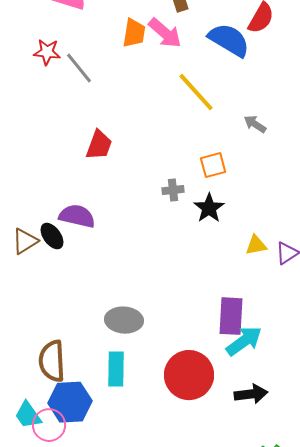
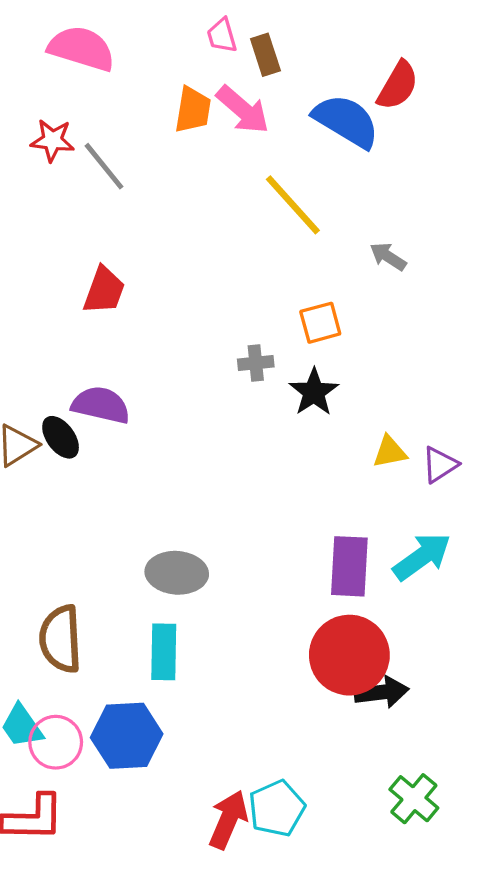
red trapezoid: (99, 145) -> (104, 290), moved
cyan arrow: (244, 341) -> (422, 557), moved
red circle: (189, 375) -> (349, 655), moved
blue hexagon: (70, 402) -> (127, 736), moved

